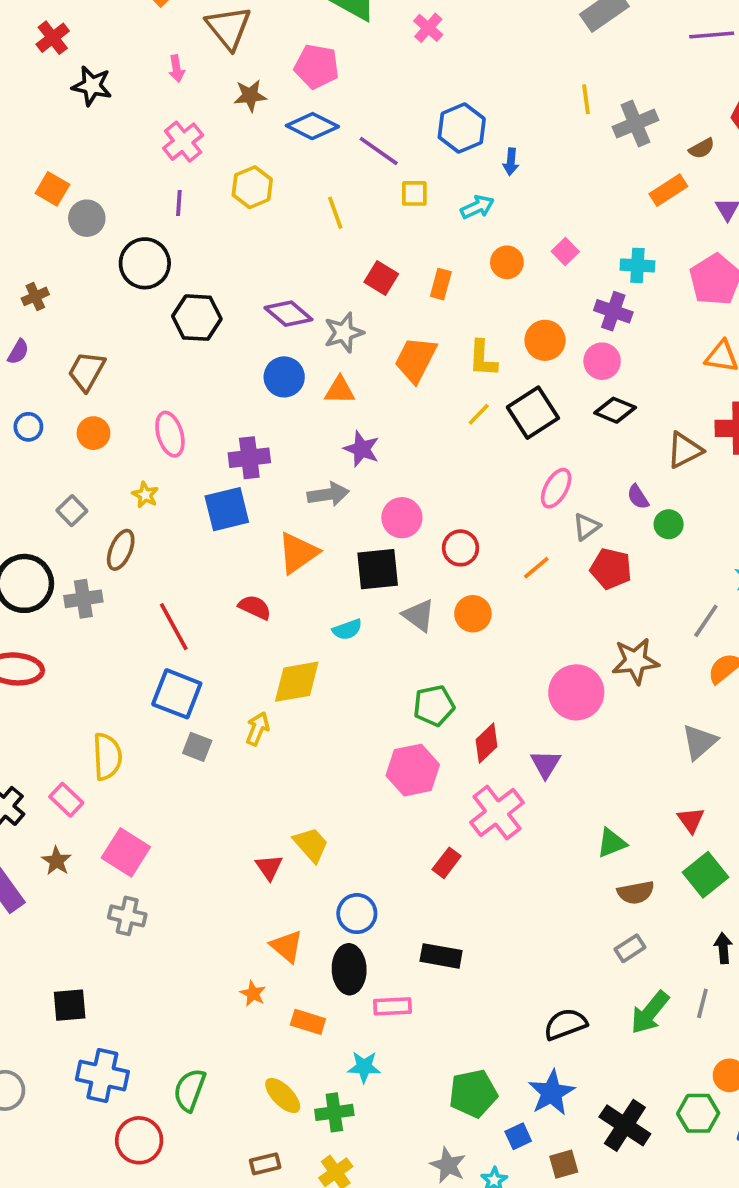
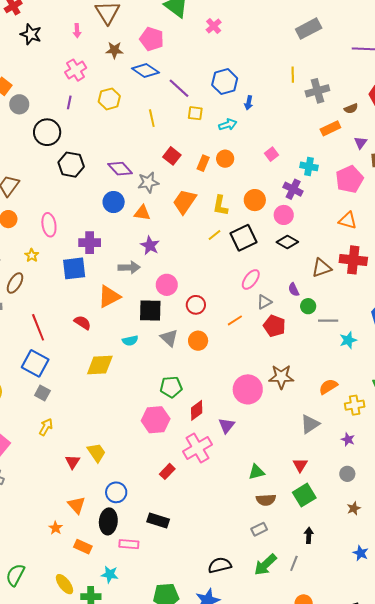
orange circle: (507, 262) -> (225, 159), moved
gray line: (706, 621) -> (328, 321), moved, turned 48
yellow arrow: (258, 729) -> (46, 427), moved

